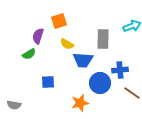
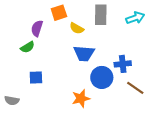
gray rectangle: (103, 39) -> (101, 15), moved
yellow semicircle: (67, 44) -> (77, 28), moved
blue square: (48, 82) -> (36, 77), moved

